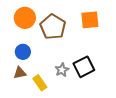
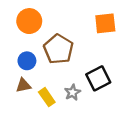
brown pentagon: (53, 27) -> (58, 49), moved
gray star: (62, 70) -> (73, 92), moved

